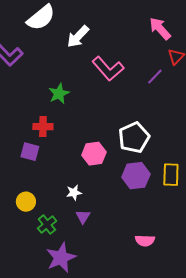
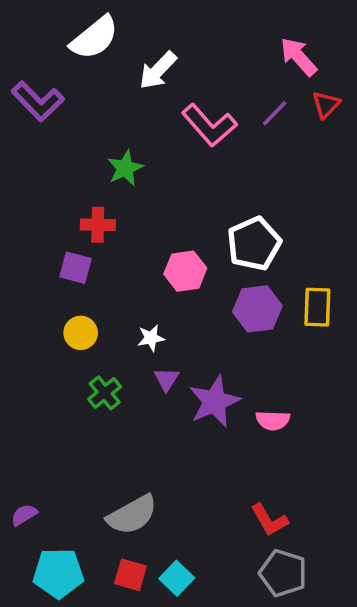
purple line: (155, 77) -> (275, 113), moved
yellow circle: (26, 202) -> (81, 333), moved
purple star: (61, 258) -> (214, 402), moved

